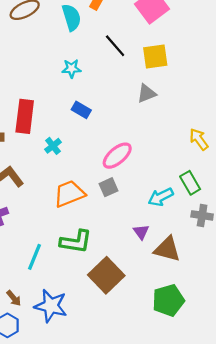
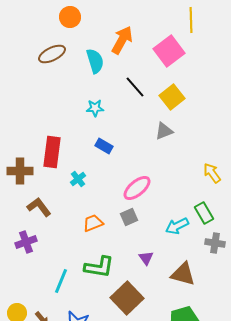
yellow square: (155, 57) -> (172, 97), turned -30
orange trapezoid: (69, 194) -> (93, 223), size x0.7
purple triangle: (141, 232) -> (146, 258), moved

